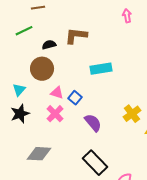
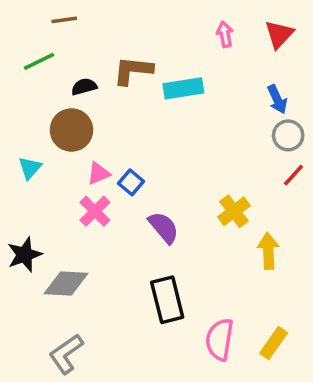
cyan rectangle: (101, 69) -> (183, 88), moved
pink triangle: (57, 93) -> (99, 173), turned -40
black star: (20, 114) -> (25, 255), moved
black rectangle: (95, 163) -> (167, 300), turned 30

